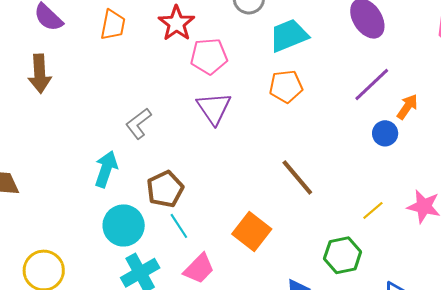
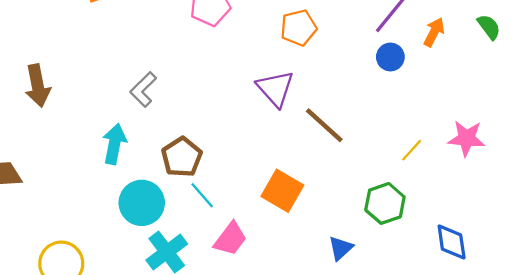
brown arrow: (40, 74) -> (38, 86), moved
purple triangle: (214, 108) -> (275, 89), moved
blue circle: (385, 133) -> (390, 57), moved

